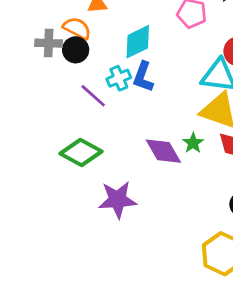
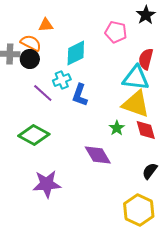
blue L-shape: (143, 77) -> (80, 95), moved
purple diamond: (163, 151) -> (98, 155), moved
purple star: (117, 200) -> (47, 184), moved

